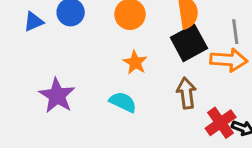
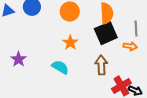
orange arrow: (229, 60) -> (130, 46), size x0.6
purple star: (57, 96) -> (19, 59), size x0.7

